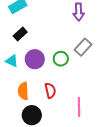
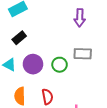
gray rectangle: (83, 47) -> (83, 54), turned 48

